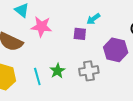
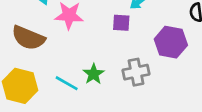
cyan line: (37, 77) -> (67, 83), turned -42

